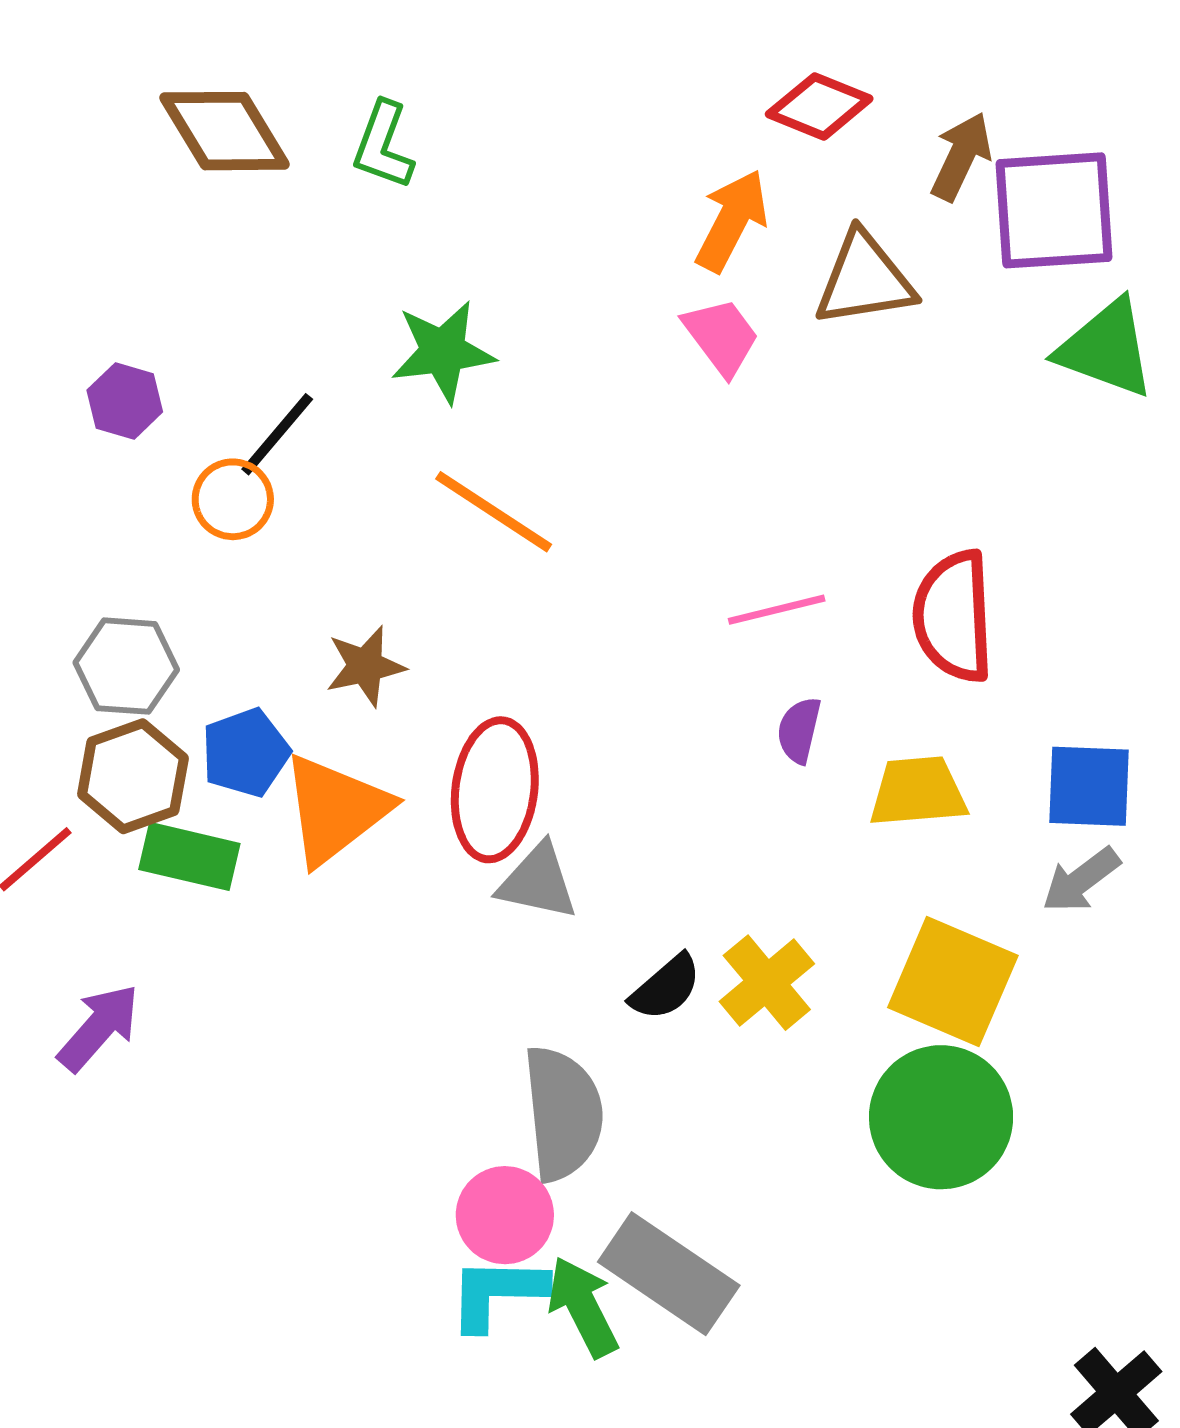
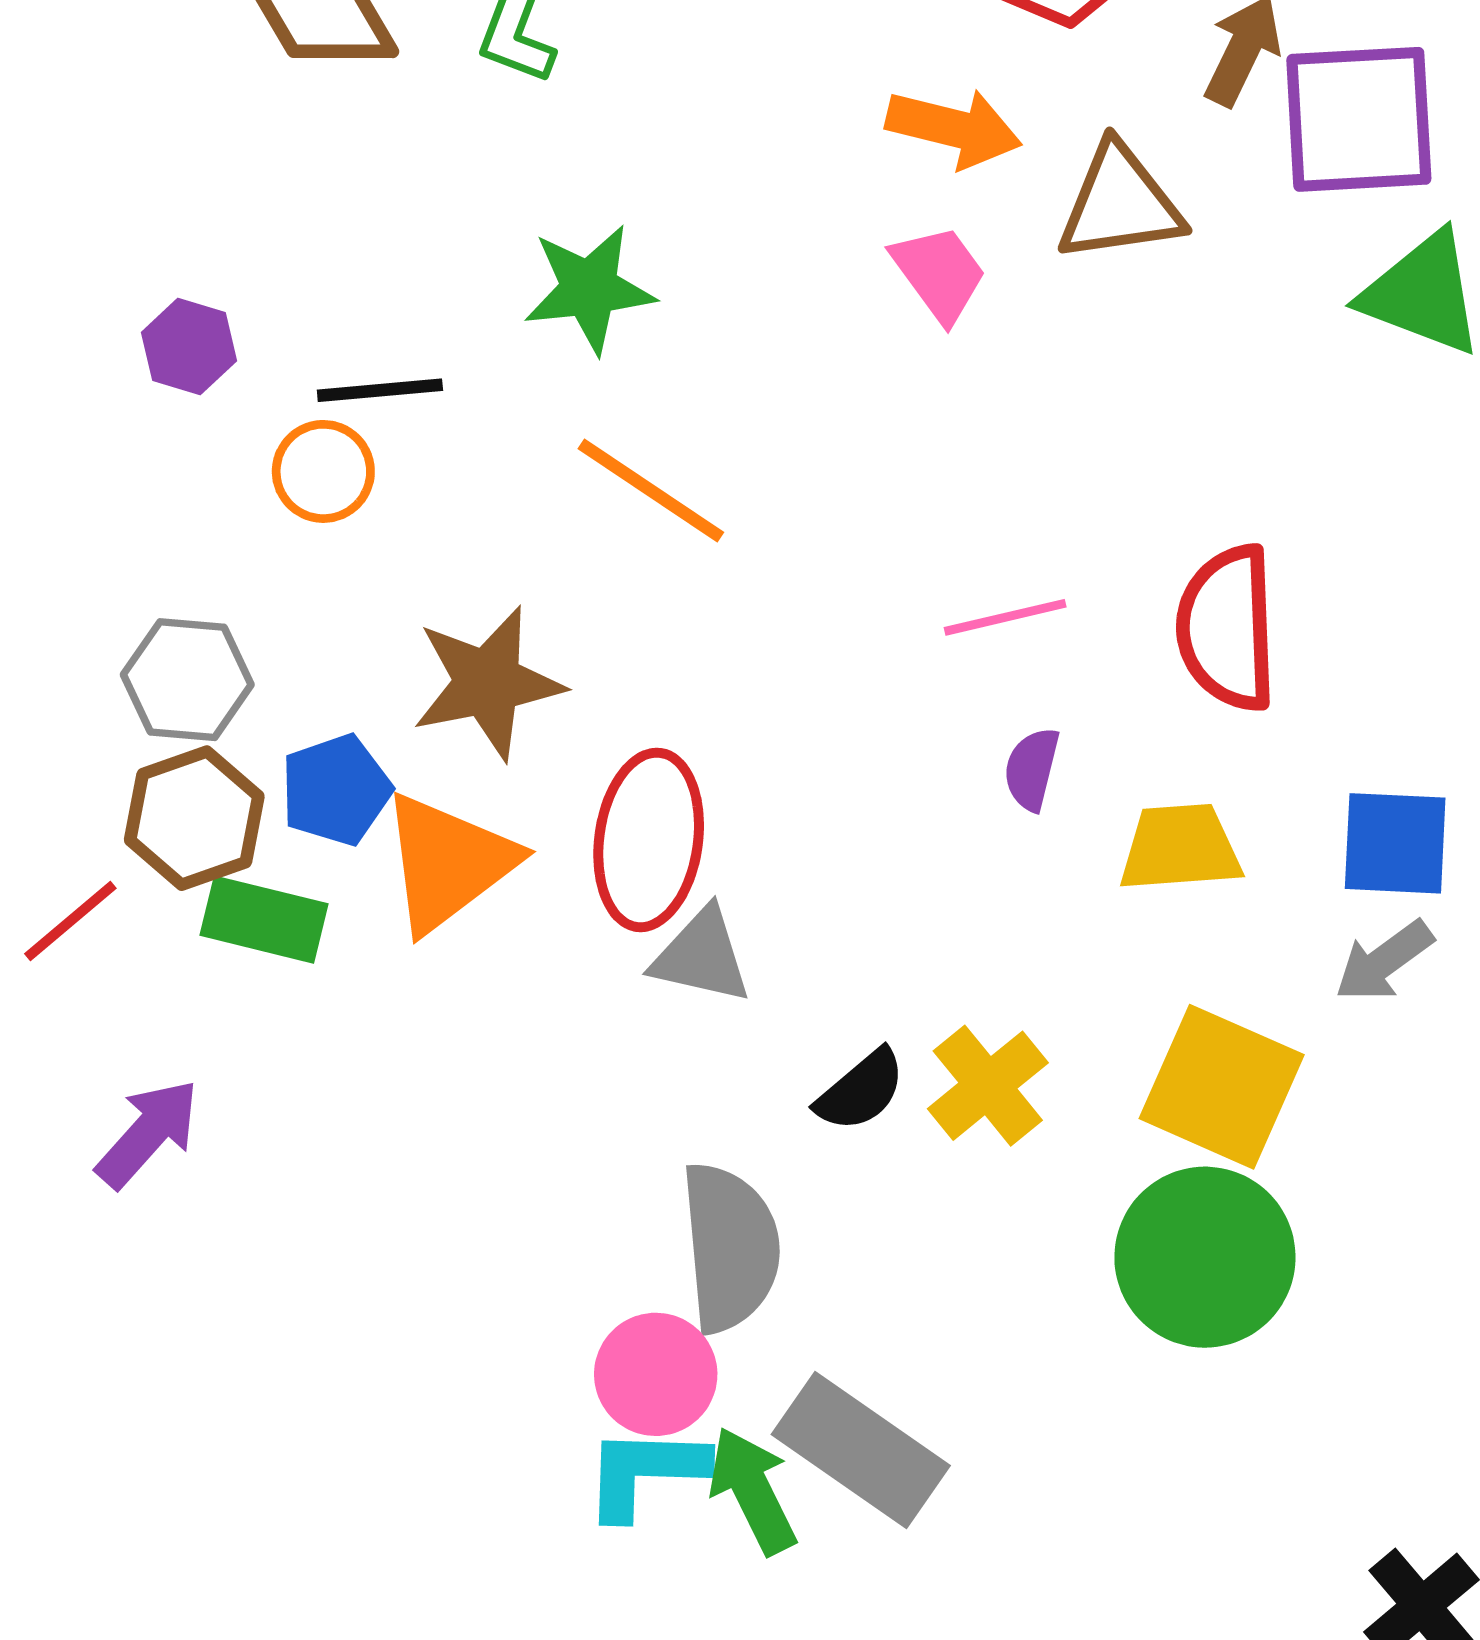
orange arrow: (732, 221) -> (954, 128), turned 76
black line: (277, 434) -> (380, 390), turned 44
brown star: (365, 666) -> (488, 683), size x1.5

